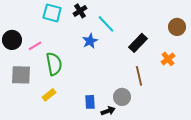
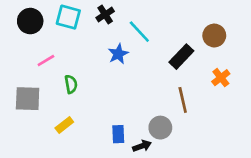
brown circle: (177, 27) -> (214, 36), moved
black circle: (12, 40) -> (30, 21), moved
green semicircle: (54, 64) -> (71, 84), size x0.6

